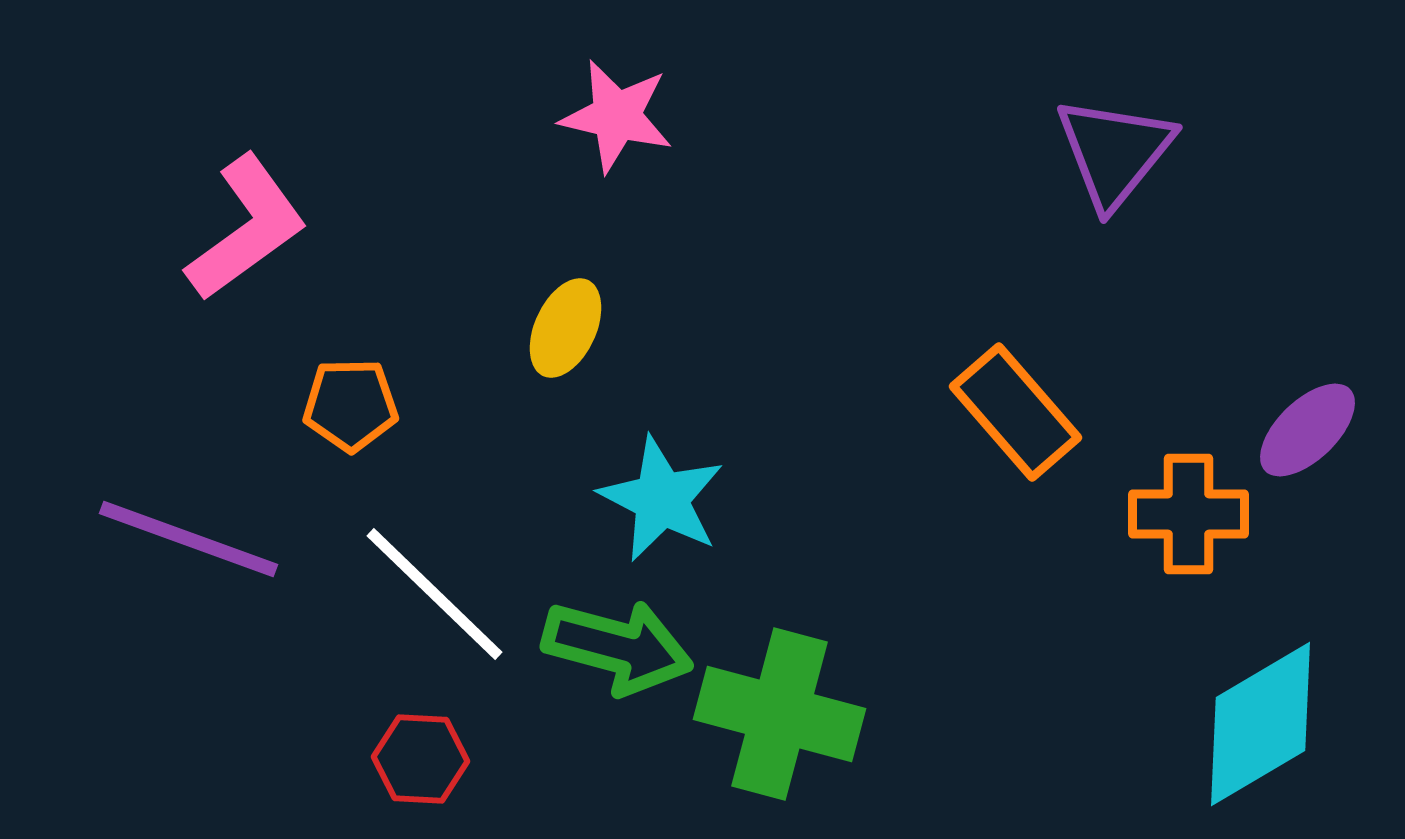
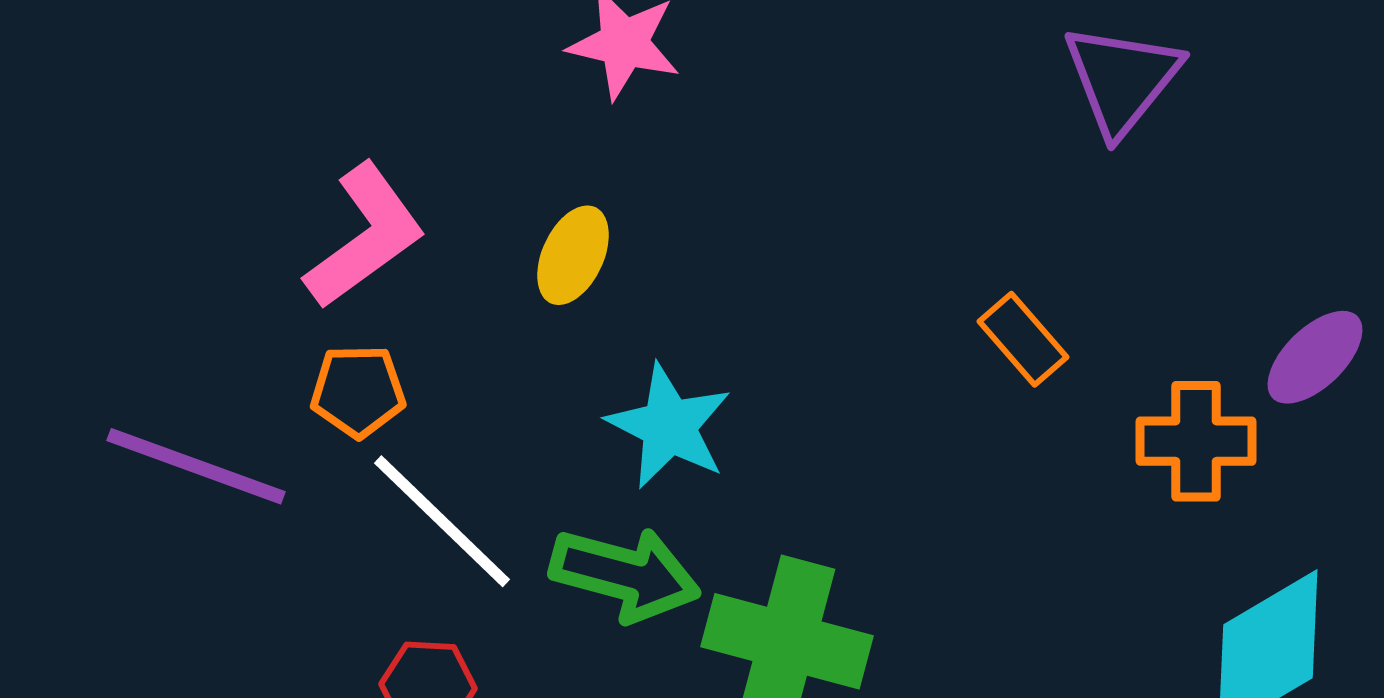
pink L-shape: (246, 228) -> (365, 236), moved
orange pentagon: (350, 405) -> (358, 391), moved
orange rectangle: (1016, 412) -> (1023, 339), size x0.7

